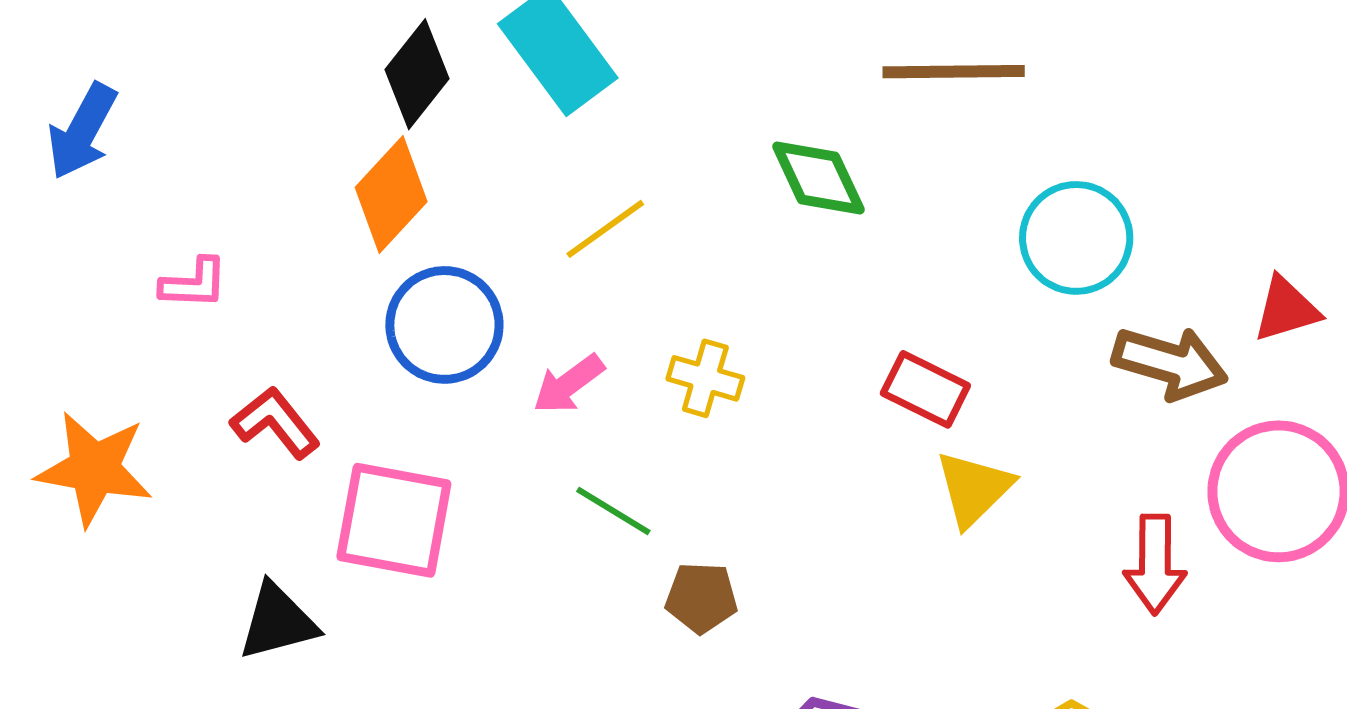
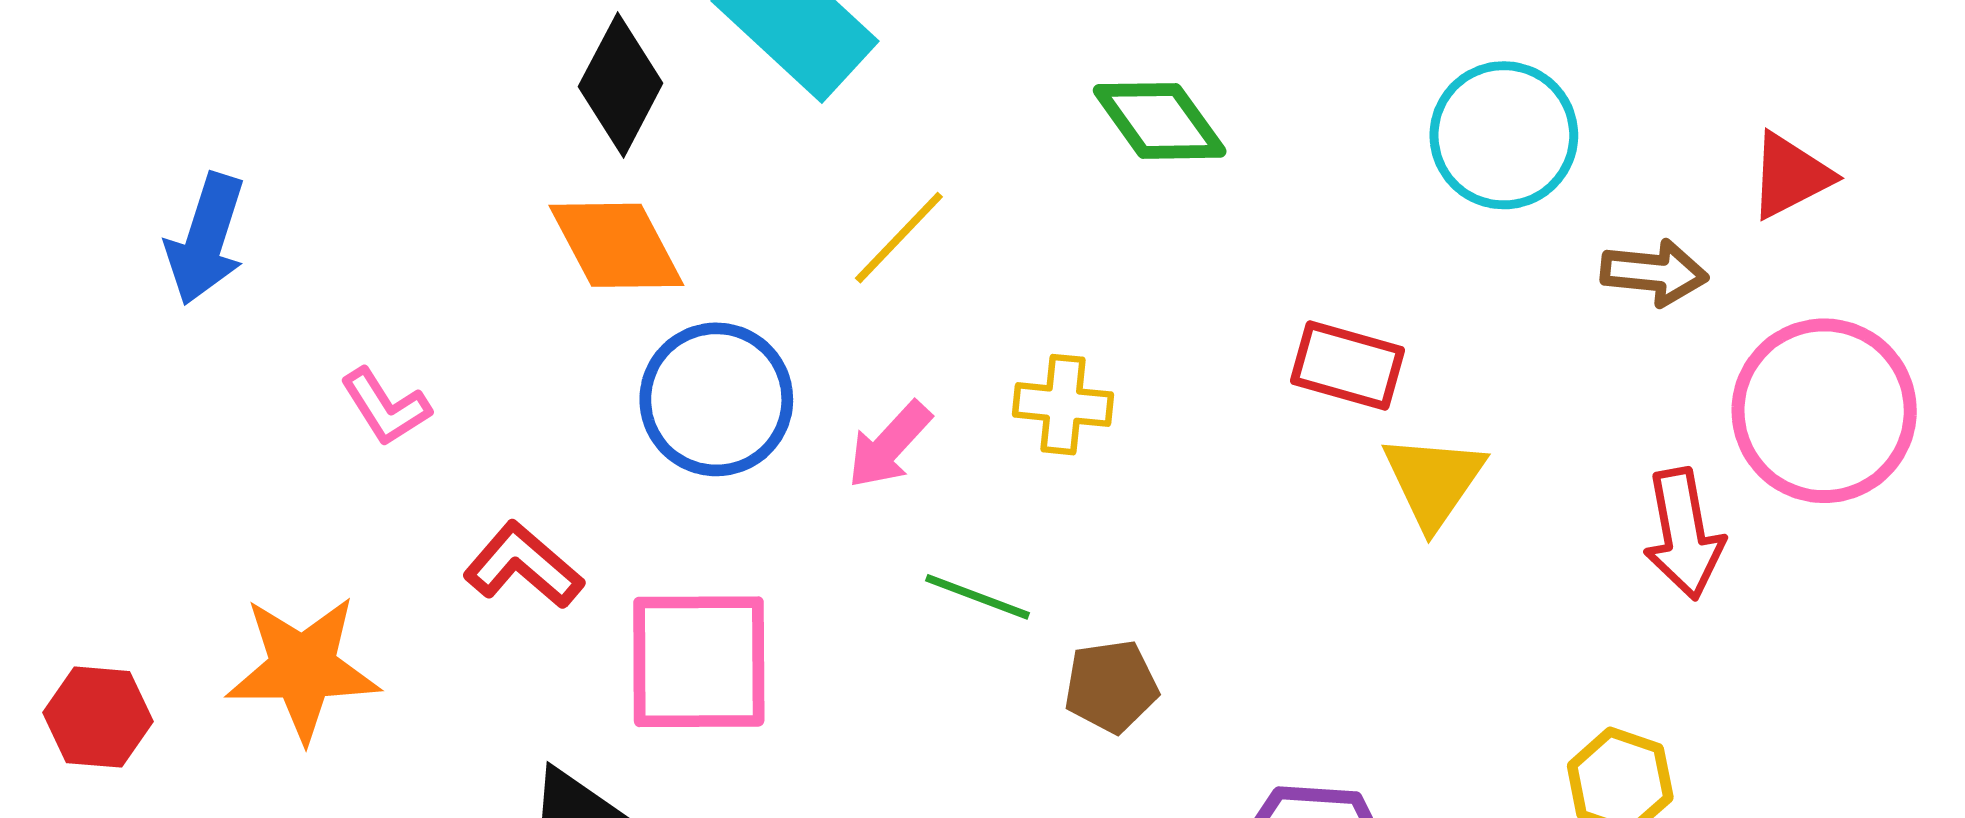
orange diamond: (391, 194) -> (616, 245), turned -60
pink L-shape: (194, 283) -> (385, 407), turned 66
brown arrow: (1170, 363) -> (1654, 273), size x0.7

